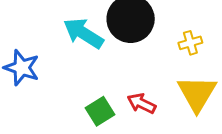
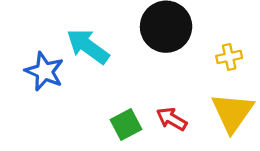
cyan arrow: (83, 33) -> (88, 46), moved

